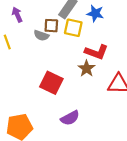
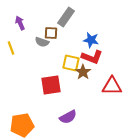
blue star: (95, 13) -> (91, 40), moved
yellow square: (73, 28) -> (71, 63), moved
red square: (51, 83) -> (51, 85), turned -35

